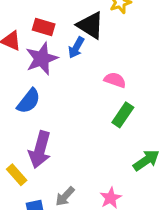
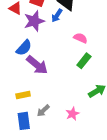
purple arrow: (40, 150) -> (37, 65), moved, turned -70
yellow rectangle: (17, 175) -> (23, 95), moved, turned -64

